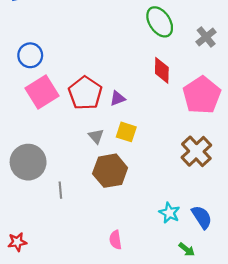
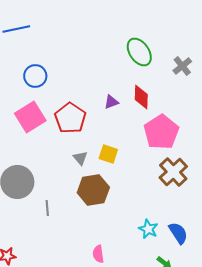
blue circle: (30, 55) -> (35, 76), moved
pink pentagon: (202, 95) -> (161, 132), moved
purple triangle: (118, 98) -> (111, 102), moved

